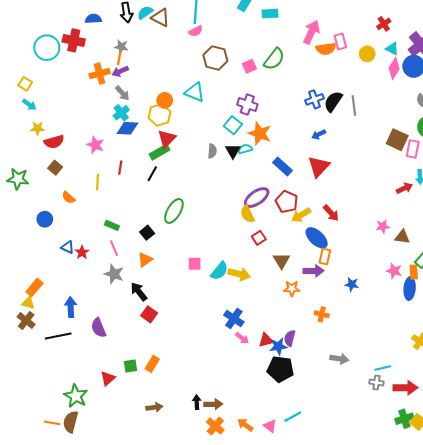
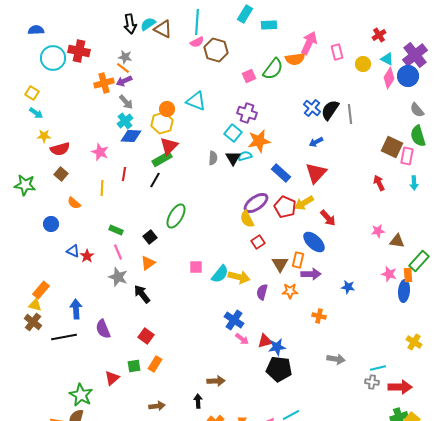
blue semicircle: (93, 19) -> (36, 30), moved
orange semicircle: (326, 49) -> (295, 59), moved
orange line: (119, 58) -> (123, 68), turned -64
brown hexagon: (215, 58) -> (216, 50), moved
blue cross: (315, 99) -> (312, 108), turned -30
orange star: (260, 133) -> (259, 141), turned -30
red arrow: (404, 188) -> (379, 183), moved, turned -91
yellow arrow: (301, 215) -> (304, 203), moved
orange rectangle: (325, 256) -> (298, 260), moved
red square: (149, 314) -> (146, 336), moved
purple semicircle: (290, 338) -> (262, 292), moved
brown arrow: (213, 404) -> (216, 381), moved

